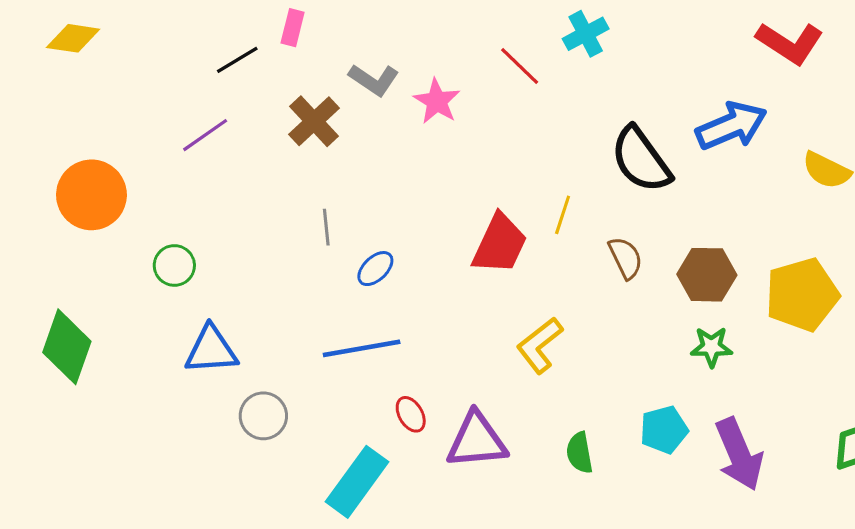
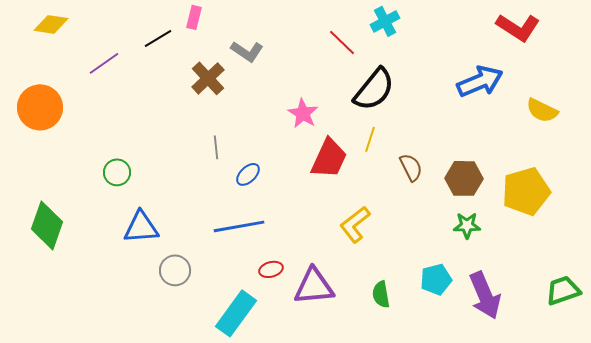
pink star: (437, 101) -> (303, 113), moved
purple line: (205, 135) -> (104, 63), moved
black semicircle: (641, 160) -> (374, 89), moved, turned -105
orange circle: (91, 195) -> (40, 107), moved
red ellipse: (411, 414) -> (271, 269), turned -75

